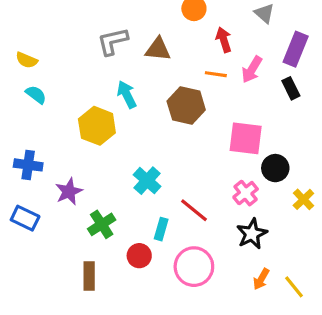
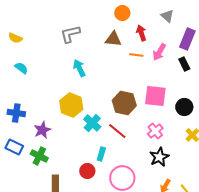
brown triangle: (158, 49) -> (113, 39), moved
yellow semicircle: (27, 60) -> (15, 38), moved
brown hexagon: (186, 105) -> (124, 103), moved
yellow hexagon: (97, 126) -> (71, 105), moved
black circle: (275, 168) -> (184, 107), moved
red line: (194, 210) -> (117, 131), moved
green cross: (102, 224) -> (39, 156), moved, turned -30

